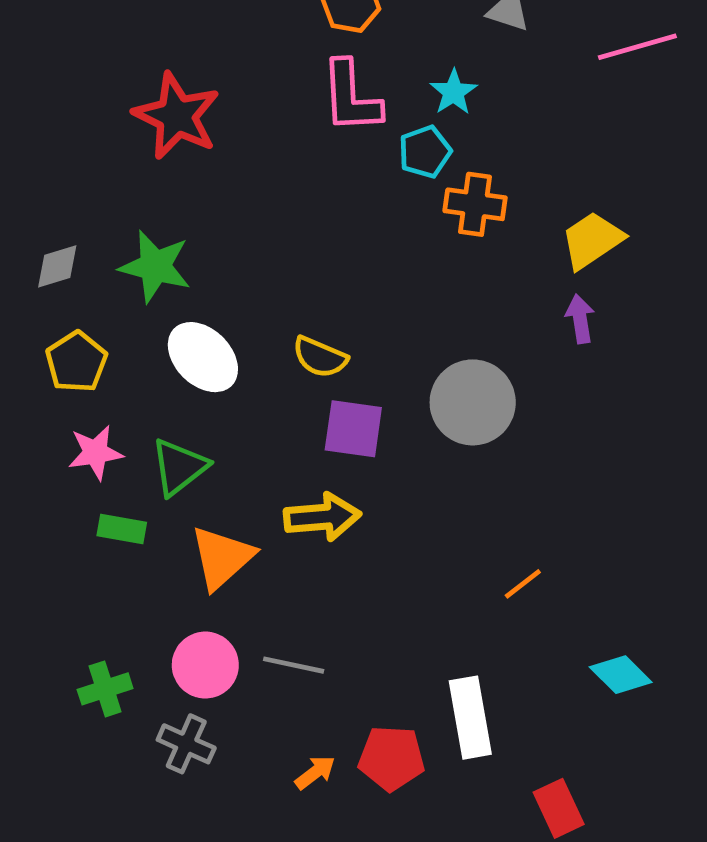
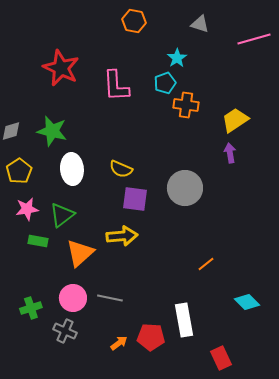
pink L-shape: (351, 97) -> (116, 86), moved
white ellipse: (203, 357) -> (72, 169), turned 40

